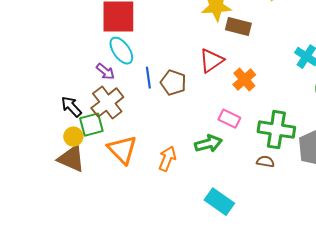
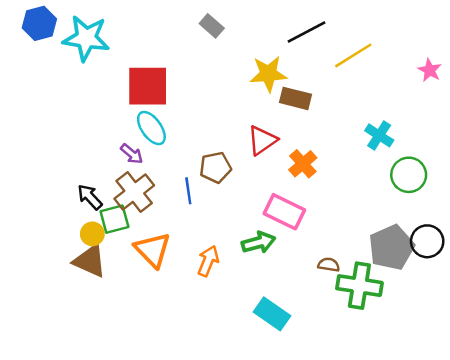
blue line: (148, 78) -> (188, 191), moved
brown pentagon: (173, 83) -> (215, 167), turned -30
pink rectangle: (229, 119) -> (284, 212), size x1.5
green cross: (276, 130) -> (359, 286), moved

